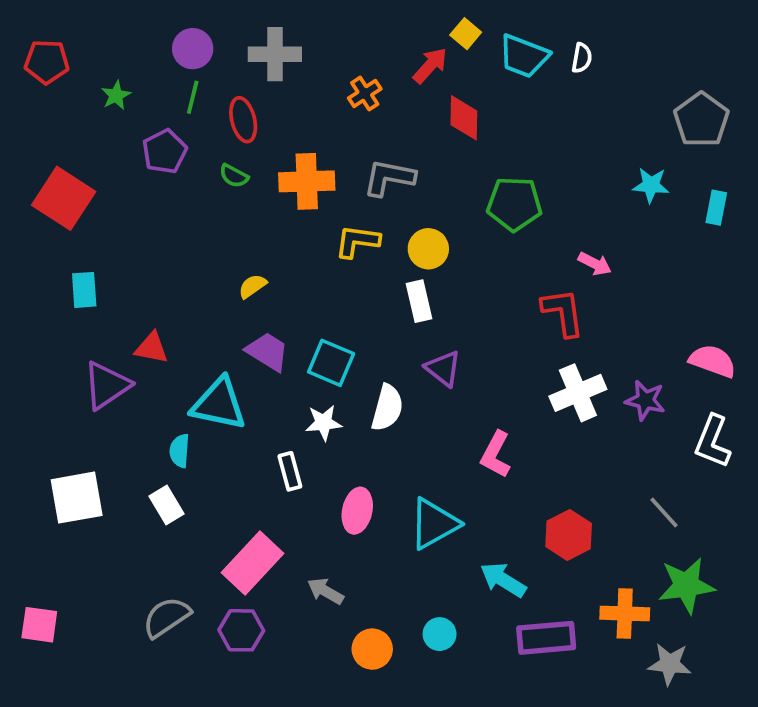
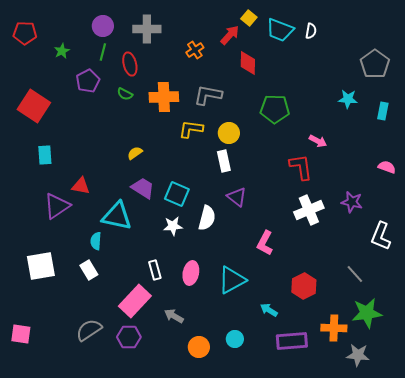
pink semicircle: (713, 361) -> (387, 167), moved, size x0.7
purple star: (645, 400) -> (352, 202), moved
white rectangle: (290, 471) -> (155, 270), moved
cyan arrow: (503, 580) -> (269, 310), size x0.7

